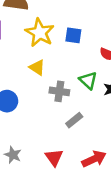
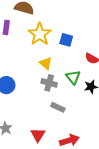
yellow triangle: (37, 68) -> (46, 63), moved
gray rectangle: (74, 120) -> (58, 107), turned 56

